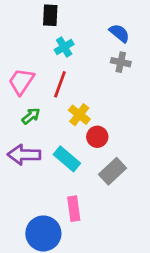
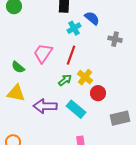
blue semicircle: (119, 33) -> (92, 18), moved
green arrow: (31, 116) -> (65, 80), moved
gray rectangle: (112, 171) -> (120, 118), moved, turned 30

